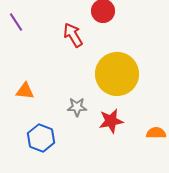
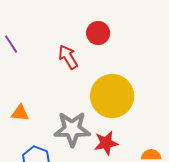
gray star: (77, 107) -> (72, 129), size x1.8

